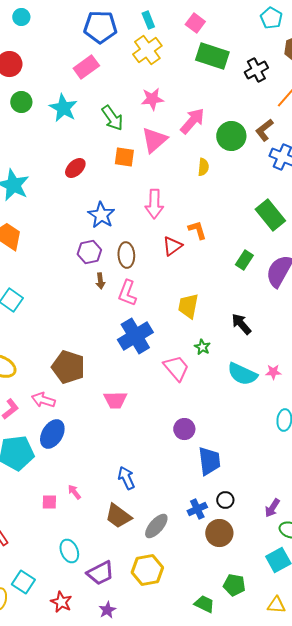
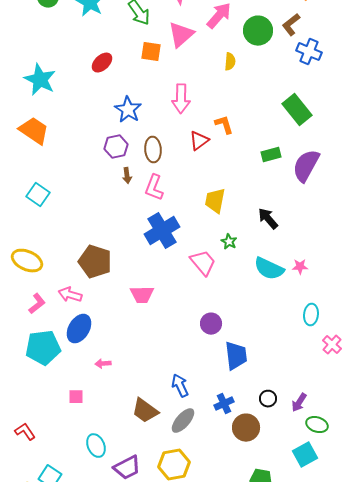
green rectangle: (244, 260) -> (271, 155), turned 42
blue arrow: (126, 478) -> (180, 386), moved
pink arrow: (74, 492) -> (103, 364), moved, turned -56
black circle: (225, 500) -> (268, 399), moved

